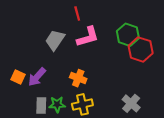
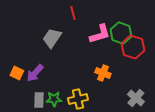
pink L-shape: (88, 37) -> (100, 34), moved
orange cross: (78, 78) -> (103, 73), moved
gray cross: (131, 103) -> (136, 98), moved

